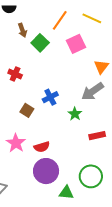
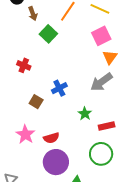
brown arrow: (22, 30) -> (33, 14), moved
pink square: (76, 44) -> (101, 36), moved
green star: (75, 114) -> (85, 114), moved
green circle: (91, 176) -> (101, 154), moved

